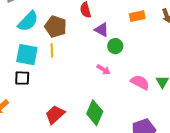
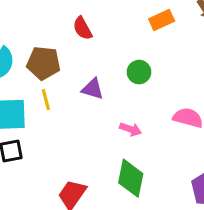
purple triangle: (102, 30) -> (93, 89), moved
pink arrow: (103, 70) -> (131, 129), moved

